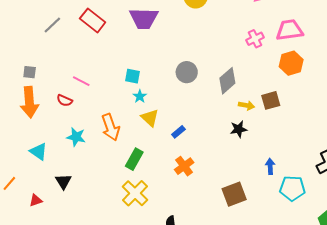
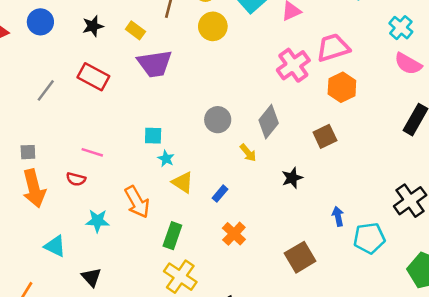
pink cross: (255, 39) -> (293, 65), size x1.5
yellow arrow: (246, 105) -> (248, 153), moved, turned 49

